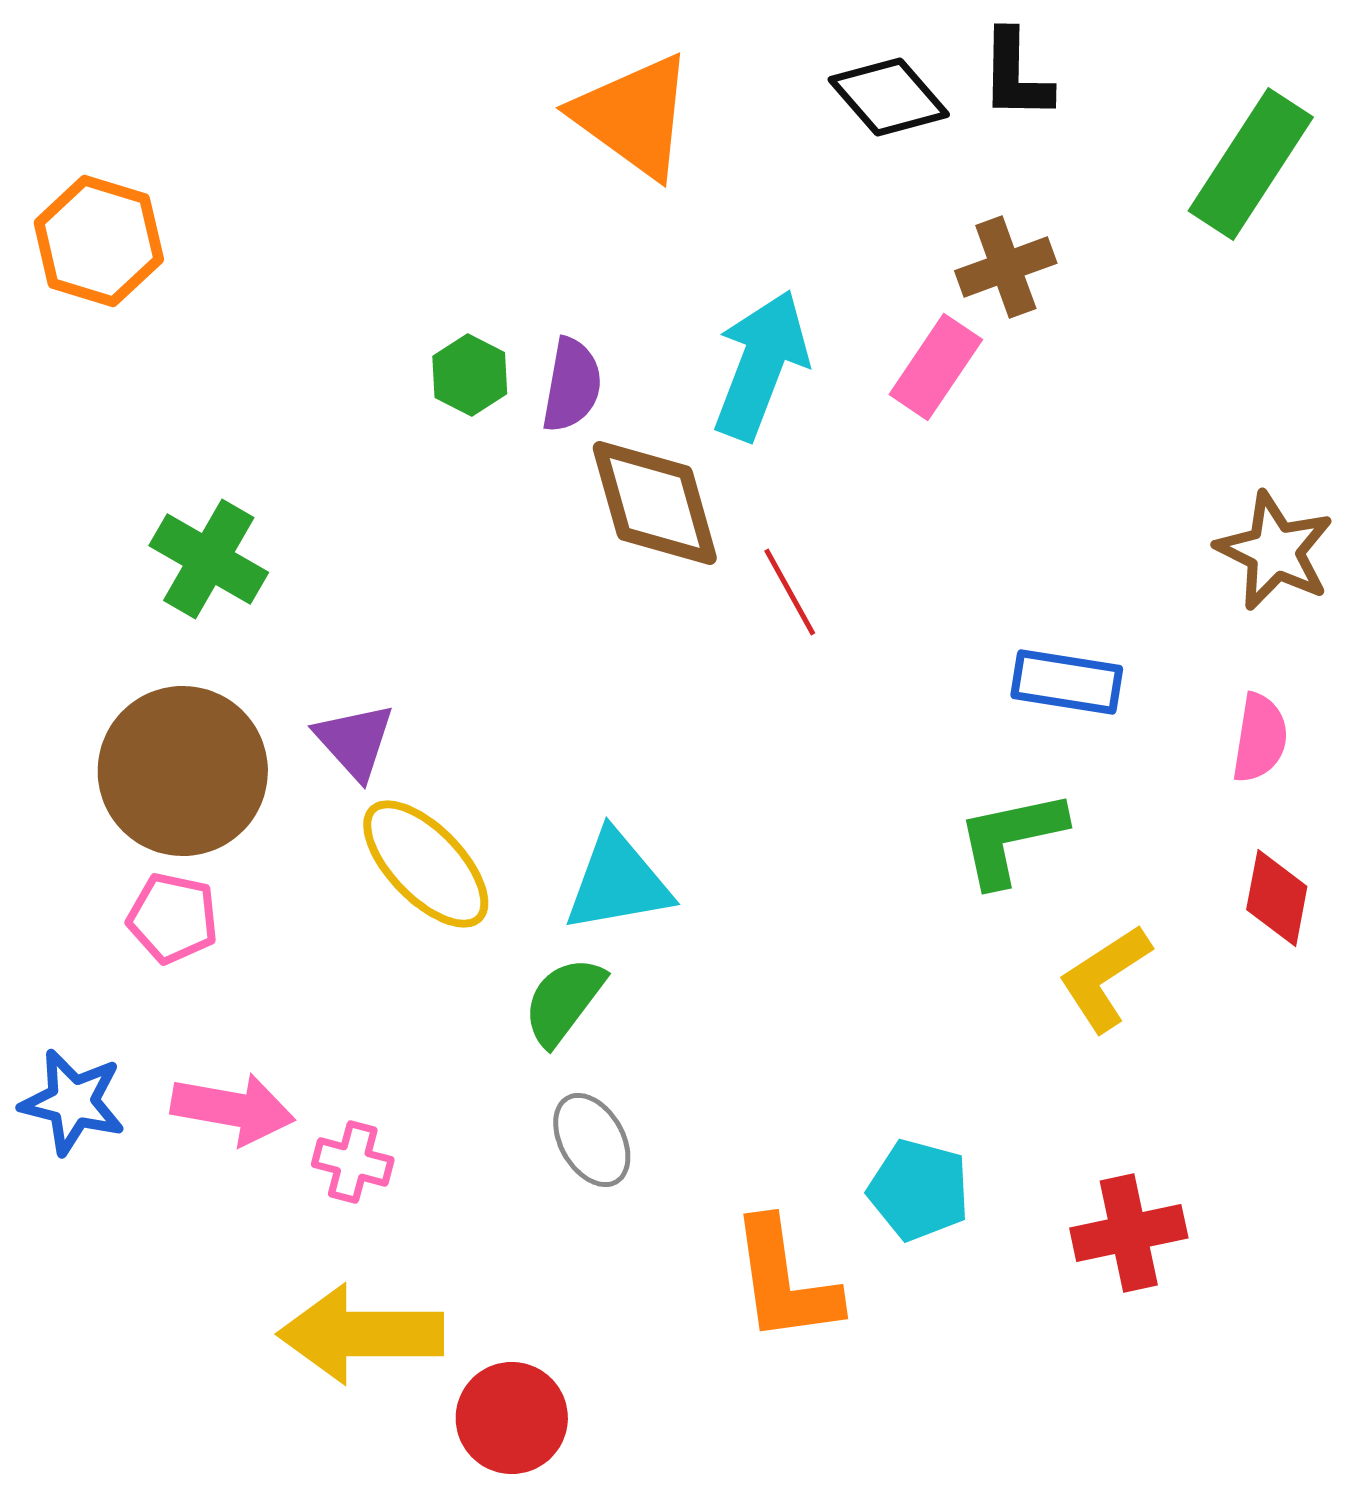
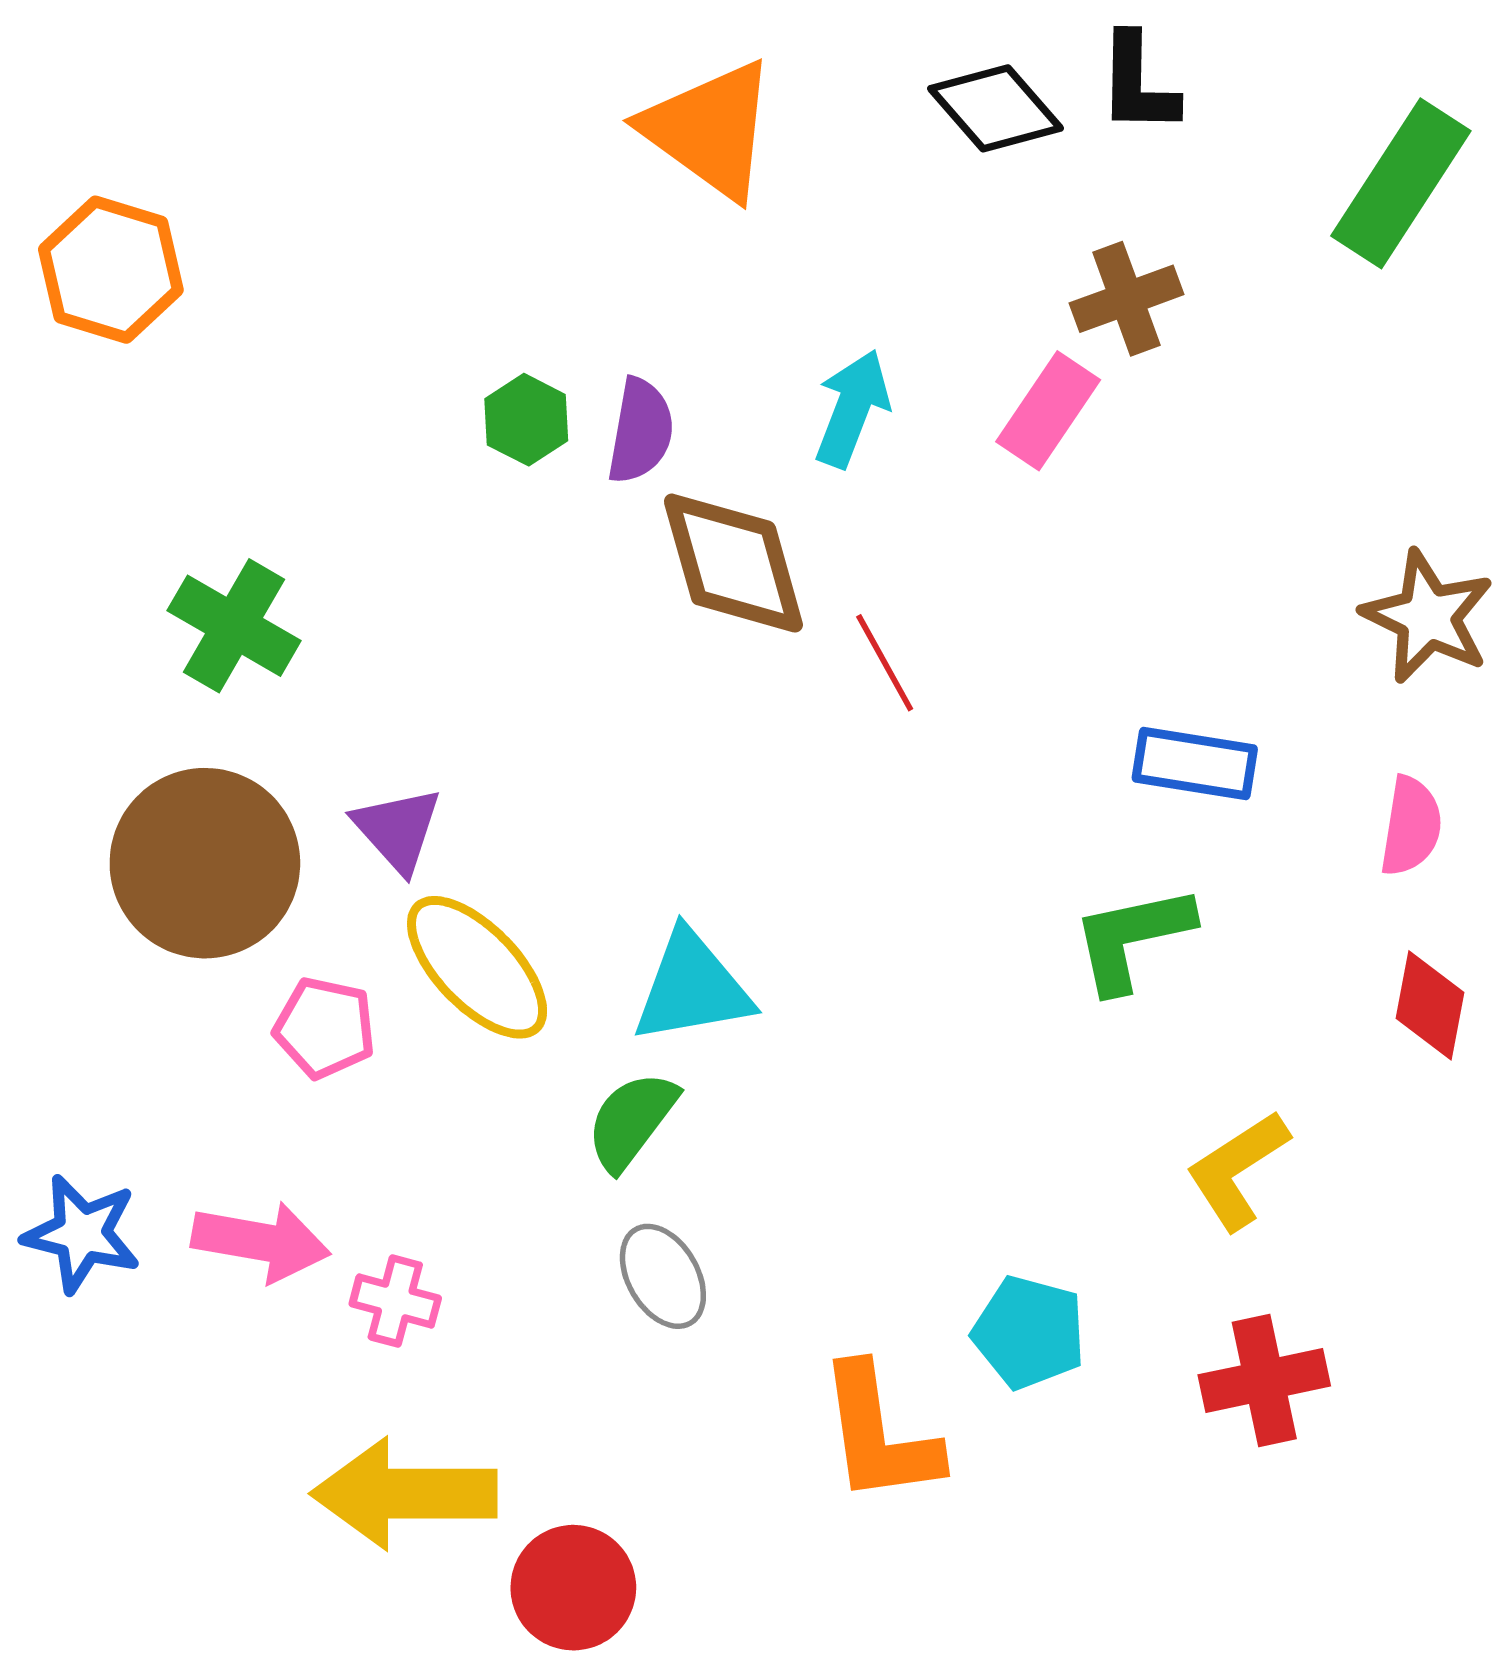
cyan arrow: (761, 365) -> (852, 408), size x0.7
pink pentagon: (173, 918) -> (325, 1028), moved
yellow L-shape: (1105, 978) -> (1237, 1170), moved

